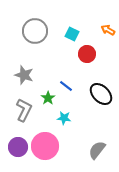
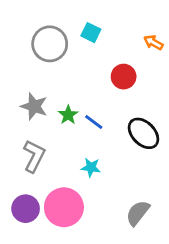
cyan square: (72, 34) -> (91, 33), moved
green star: (48, 98) -> (68, 115), moved

